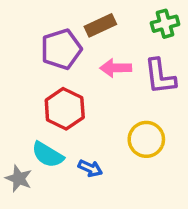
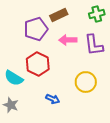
cyan semicircle: (48, 155) -> (14, 78), moved

